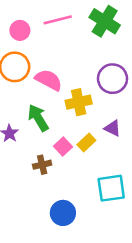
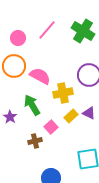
pink line: (58, 20) -> (47, 30), turned -35
yellow rectangle: (86, 143) -> (71, 116), moved

